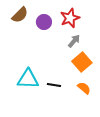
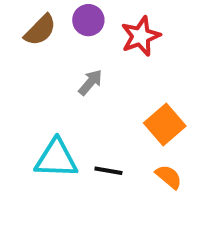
purple circle: (44, 22) -> (88, 20), moved
gray arrow: (74, 41) -> (90, 82), moved

